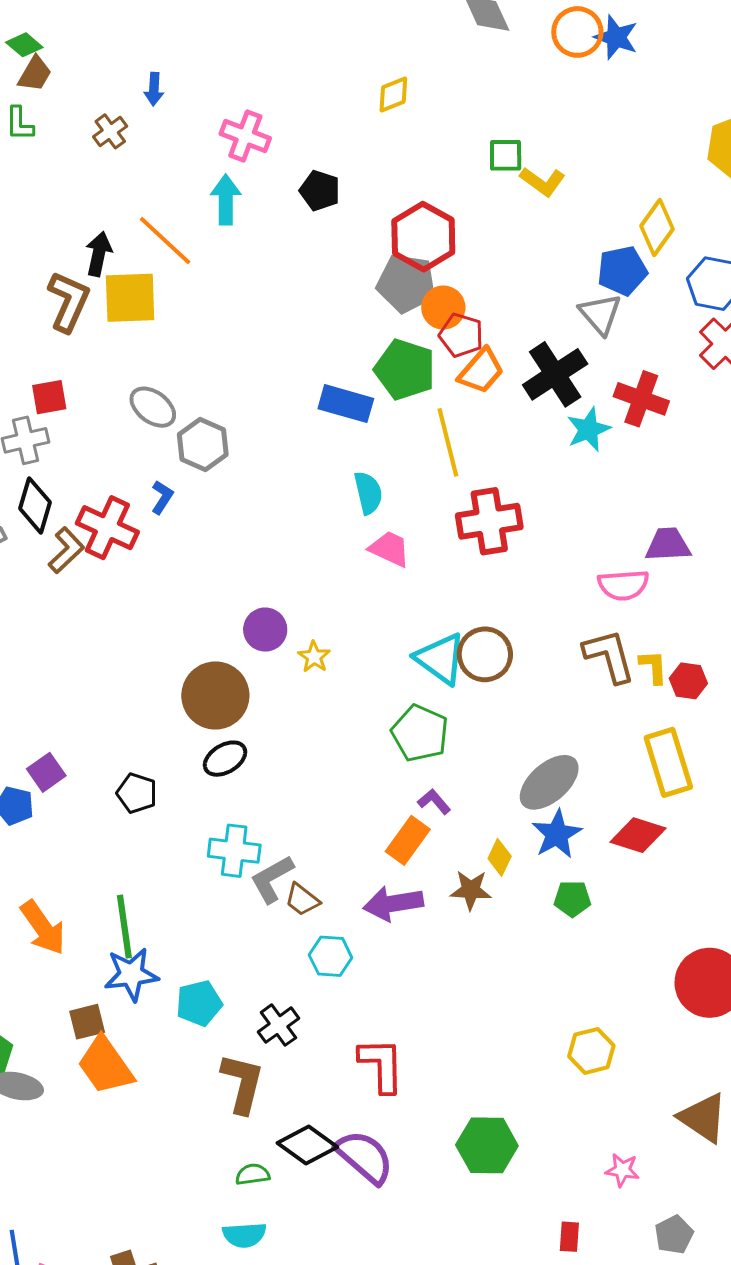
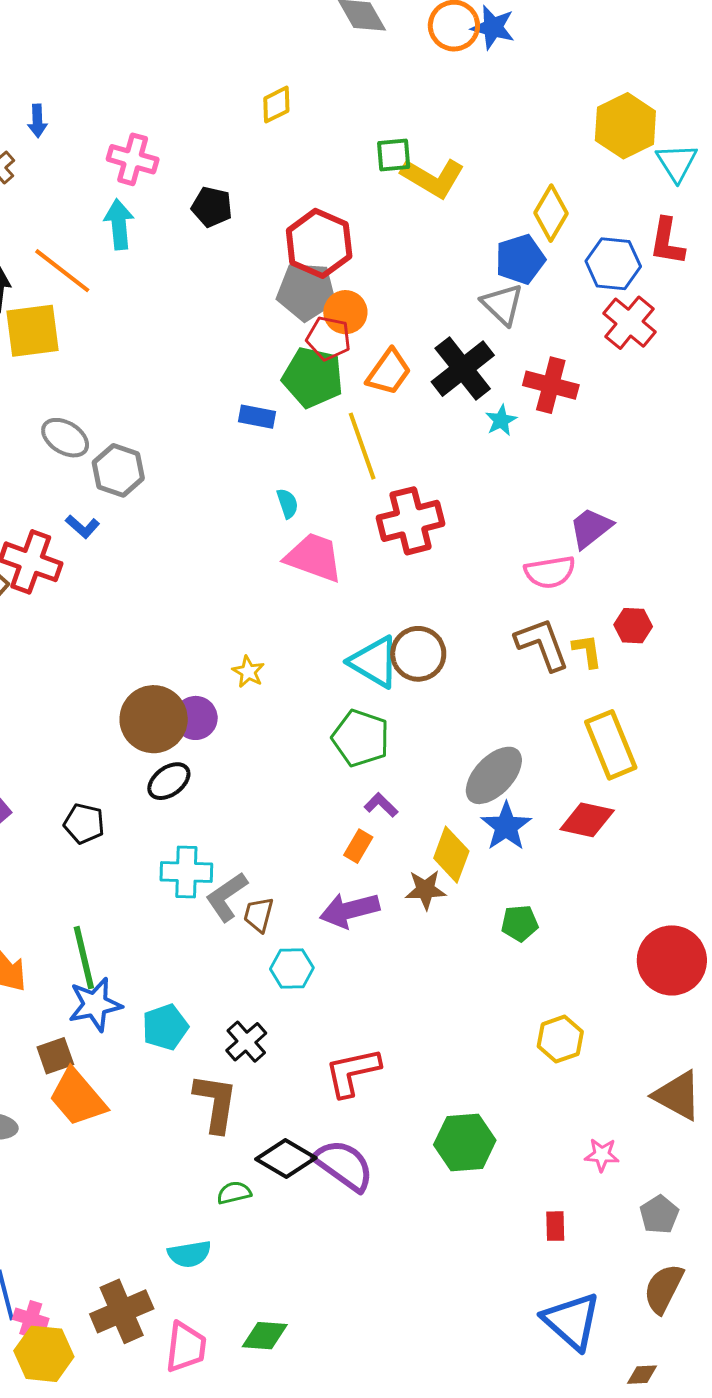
yellow L-shape: (542, 182) -> (433, 178), size x1.4
red pentagon: (461, 335) -> (329, 338), moved
blue rectangle: (346, 404) -> (257, 417), size x0.7
cyan star: (588, 429) -> (501, 420), size x0.7
cyan semicircle: (368, 493) -> (287, 503), size x0.7
blue L-shape: (162, 497) -> (83, 527), turned 104
purple trapezoid: (668, 545) -> (591, 528), turned -30
pink trapezoid: (390, 549) -> (314, 557), size x1.4
purple circle: (265, 630) -> (196, 718), moved
red hexagon: (688, 681) -> (633, 626), moved
orange rectangle: (408, 840) -> (358, 846), size x0.7
yellow diamond: (500, 857) -> (451, 855), size x1.5
green pentagon: (572, 899) -> (520, 923), moved
brown trapezoid: (302, 900) -> (259, 915), turned 72
red L-shape: (381, 1065) -> (352, 1072), turned -96
cyan semicircle: (244, 1235) -> (189, 1254), moved

